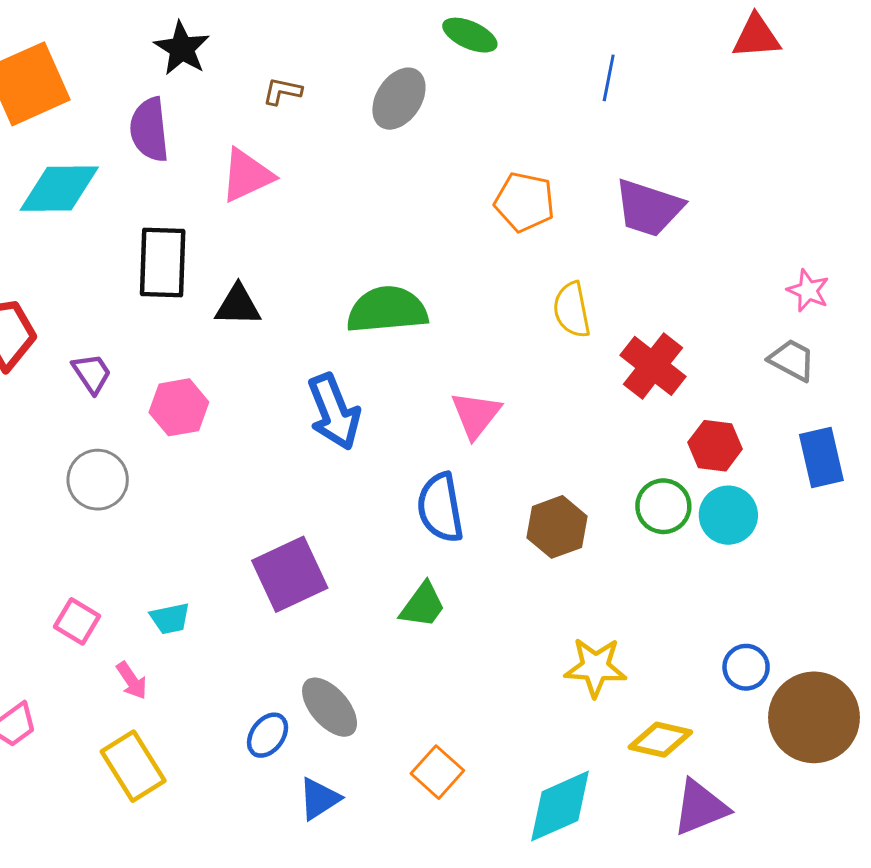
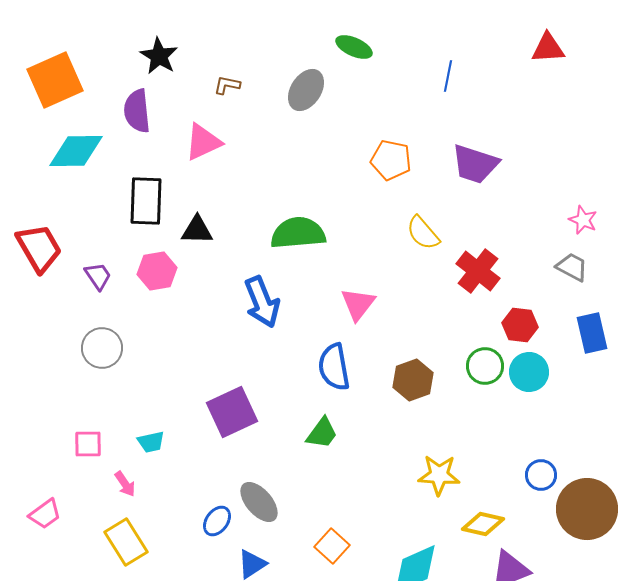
yellow semicircle: (572, 310) -> (423, 233), turned -30
pink hexagon: (179, 407) -> (157, 271), moved
pink square: (77, 621) -> (88, 444), turned -32

